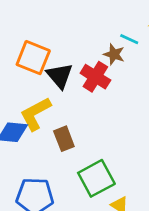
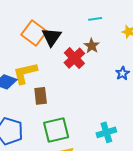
cyan line: (129, 39) -> (95, 19), moved, turned -48
black triangle: (60, 76) -> (52, 37), moved

